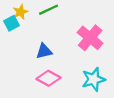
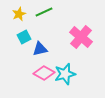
cyan square: (12, 23) -> (24, 37), moved
cyan star: (93, 79) -> (65, 74), moved

